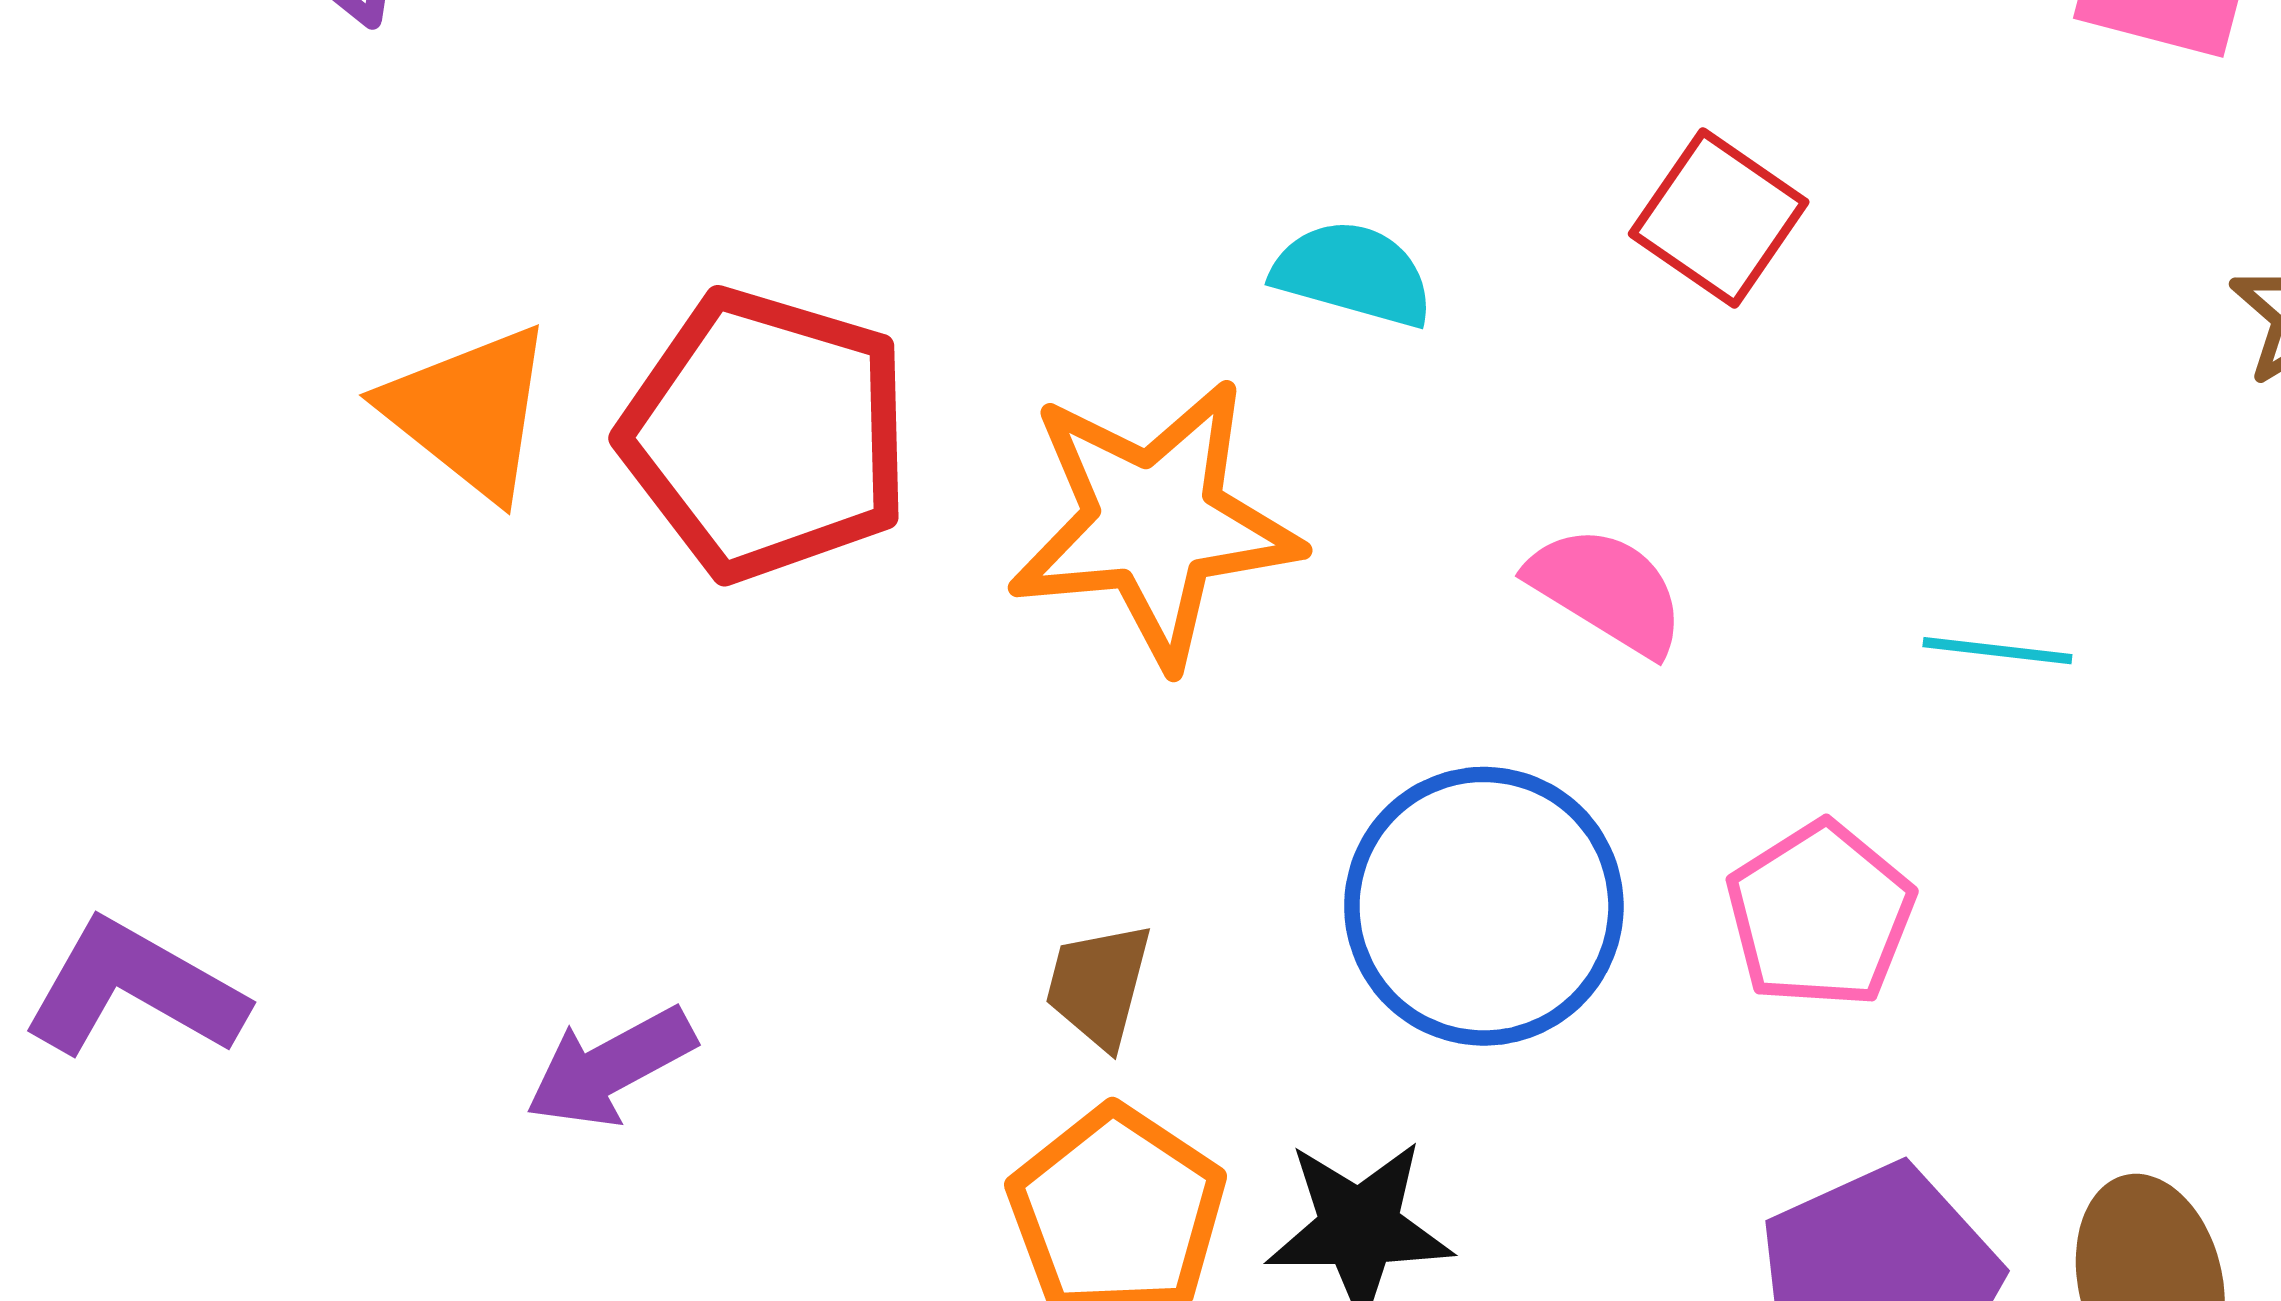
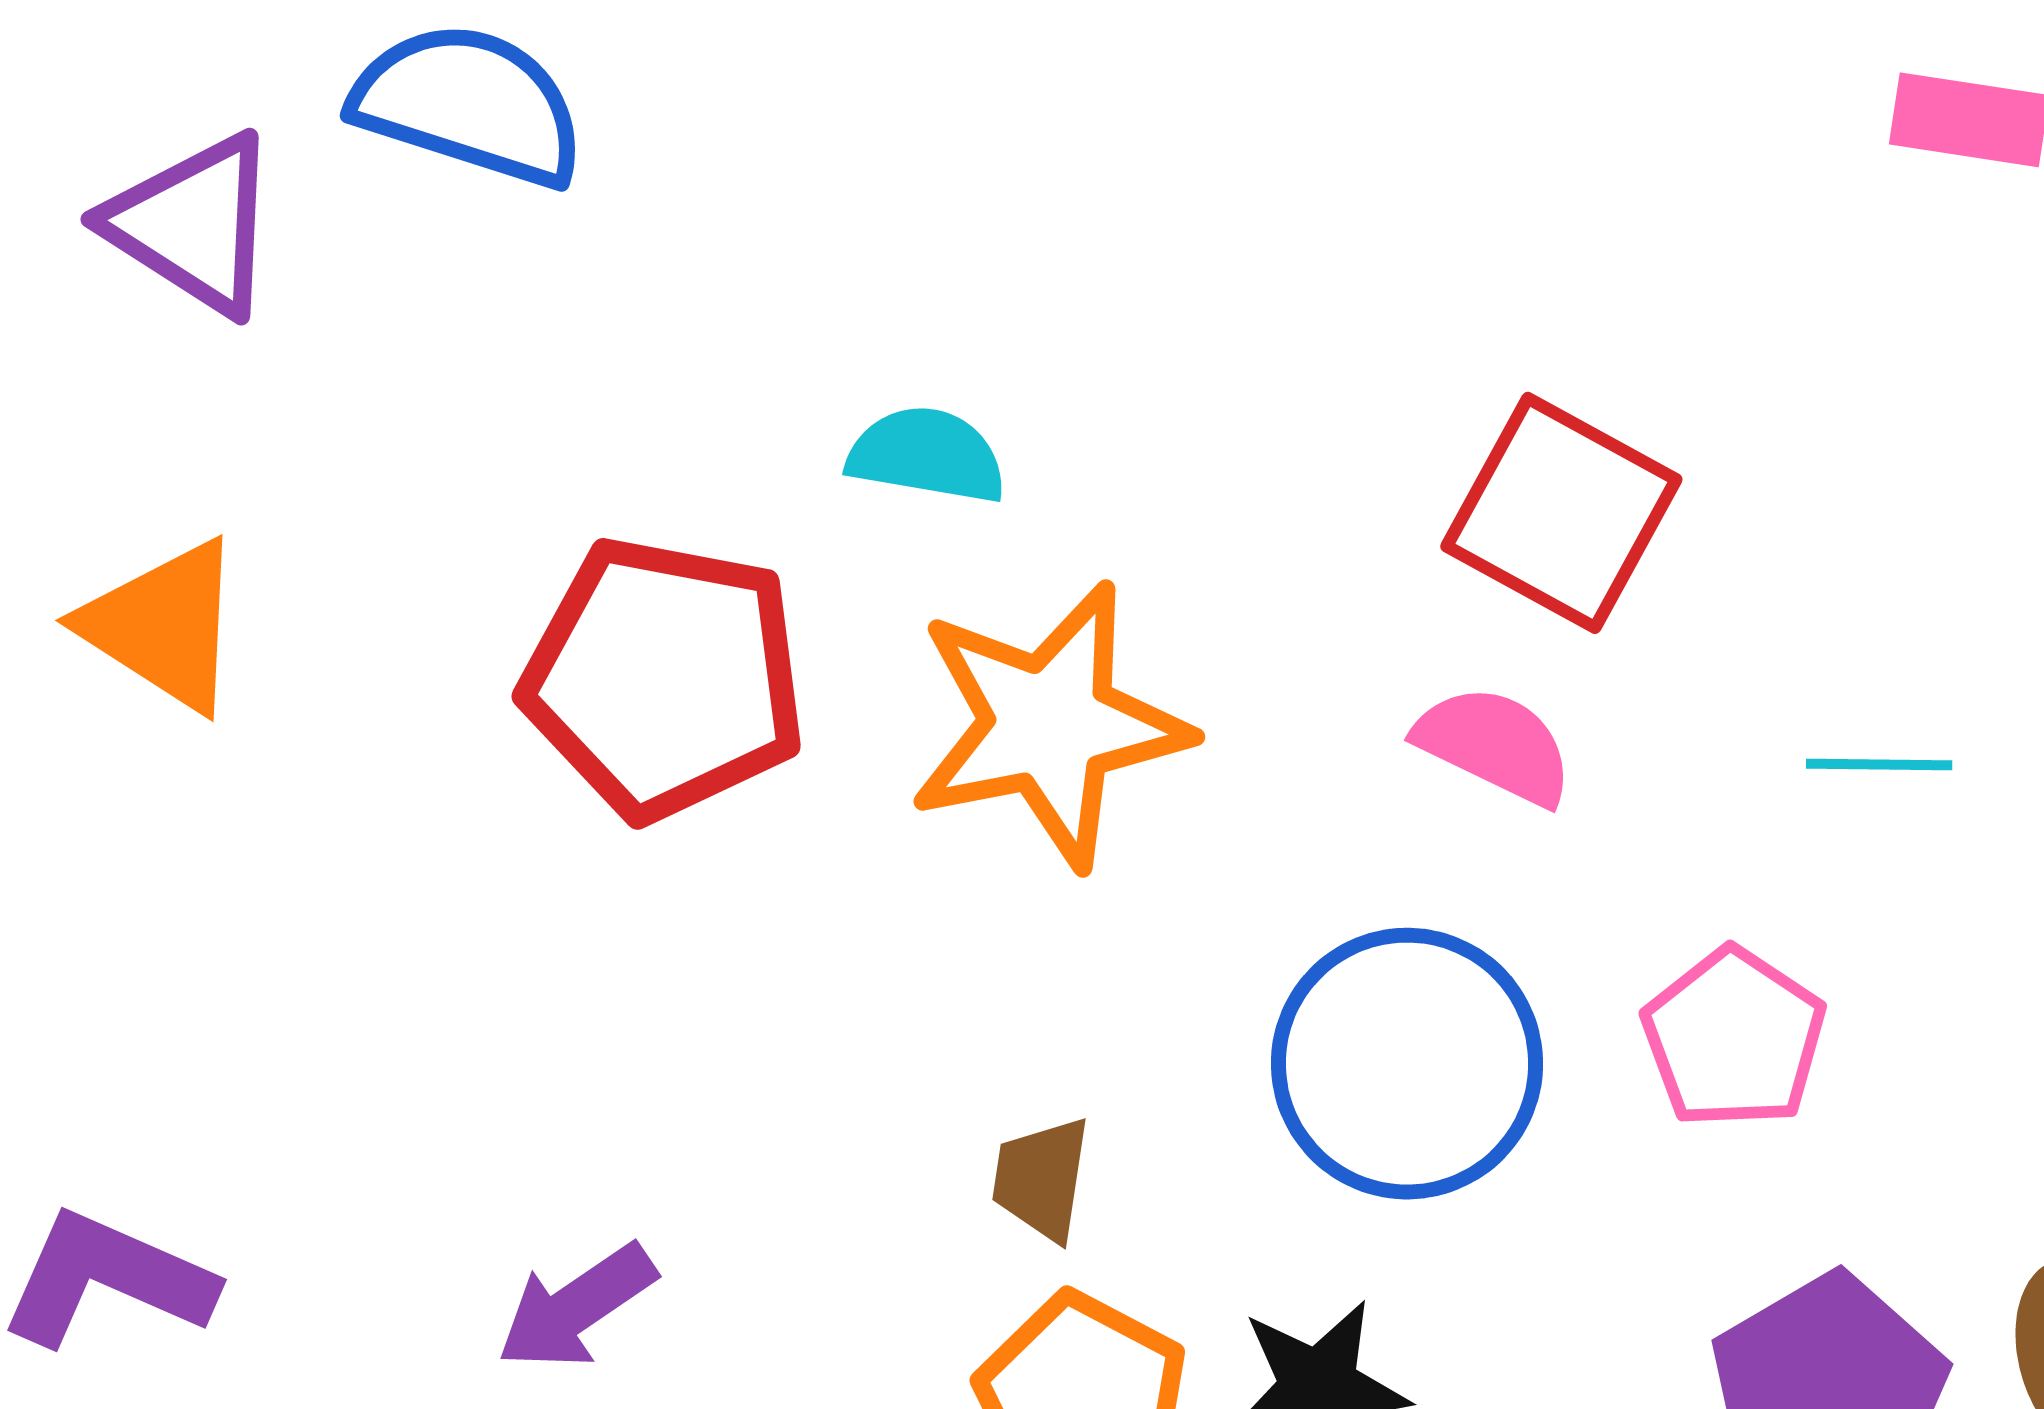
red square: (1719, 218) -> (1561, 513), moved, size x1.4
cyan semicircle: (1353, 274) -> (927, 455), moved
orange triangle: (469, 412) -> (163, 625), moved

